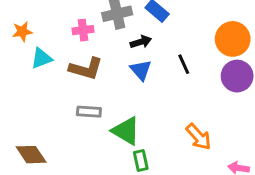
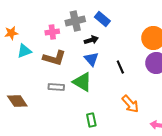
black line: (184, 64) -> (120, 67), moved
green triangle: (126, 131) -> (82, 82), moved
brown diamond: (31, 155) -> (17, 101), moved

